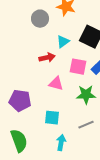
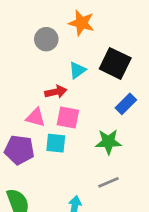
pink square: (78, 67) -> (68, 117), moved
pink triangle: (56, 84) -> (36, 117), moved
cyan square: (52, 118) -> (56, 143), moved

